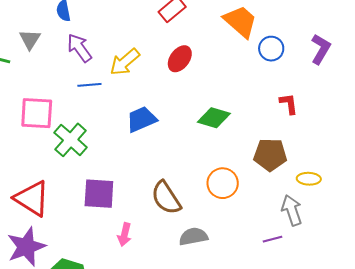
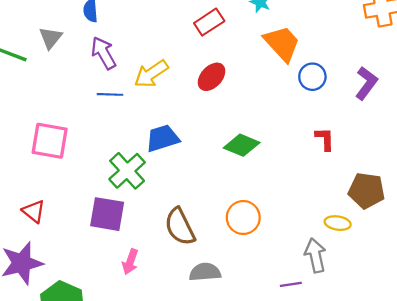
pink square: (37, 113) -> (50, 141), moved
green cross: (71, 140) -> (127, 171), moved
brown pentagon: (270, 155) -> (367, 191), moved
red triangle: (32, 199) -> (34, 211), size x0.6

